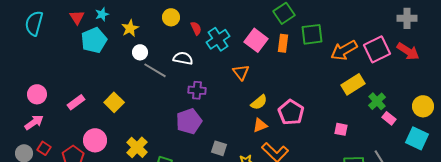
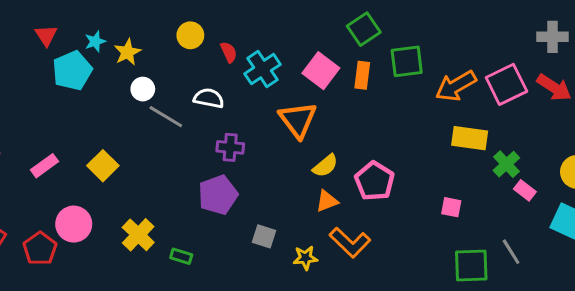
cyan star: (102, 14) -> (95, 41), moved
orange triangle: (241, 72) -> (298, 120), size x1.5
yellow rectangle: (353, 84) -> (470, 138), turned 40

